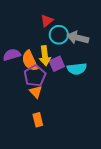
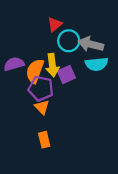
orange semicircle: (30, 61) -> (35, 71), turned 45
cyan semicircle: (77, 69) -> (97, 64), moved
purple pentagon: (35, 76) -> (41, 88), turned -30

